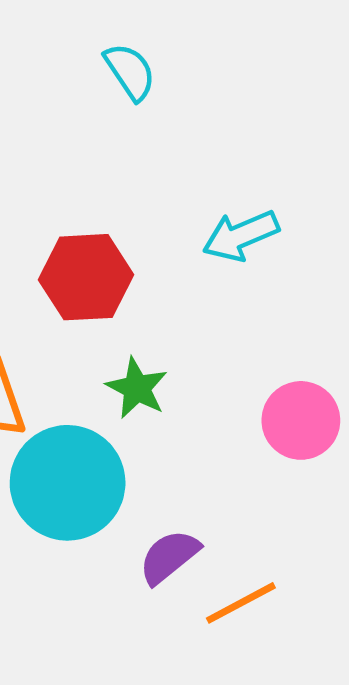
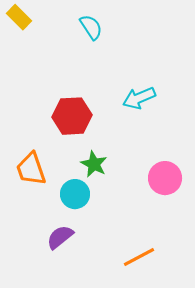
cyan circle: (68, 483) -> (75, 194), moved, size x0.6
purple semicircle: (169, 557) -> (60, 237), moved

